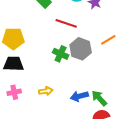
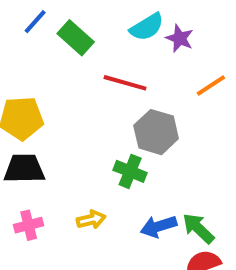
orange line: (108, 40) -> (211, 86), moved
green cross: (61, 54) -> (130, 171), moved

